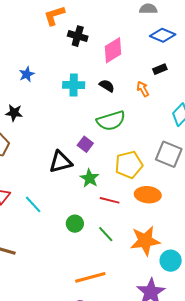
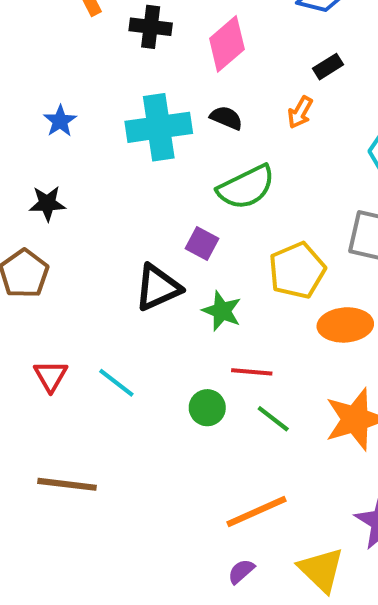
cyan cross: (74, 85) -> (159, 127), size x1.4
orange arrow: (143, 89) -> (300, 112), turned -112
red line: (110, 200) -> (252, 372), moved

